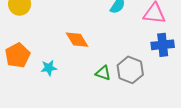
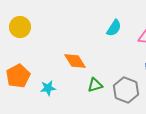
green triangle: (103, 73) -> (95, 85), moved, turned -35

